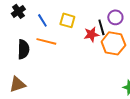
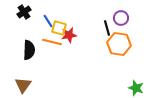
yellow square: (67, 20) -> (59, 28), moved
red star: (91, 34) -> (69, 35), moved
brown triangle: (17, 84) -> (23, 85), turned -36

